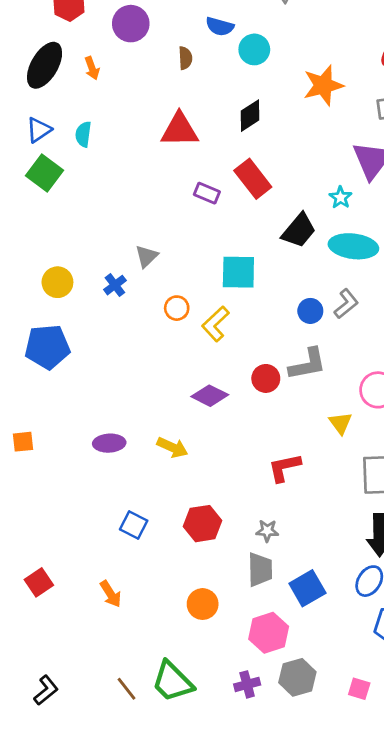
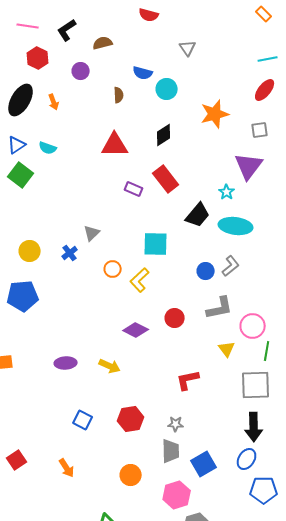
purple circle: (131, 24) -> (81, 71), size x0.7
cyan semicircle: (83, 134) -> (48, 148), turned -78
gray L-shape: (307, 364) -> (220, 308), moved

